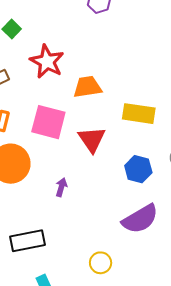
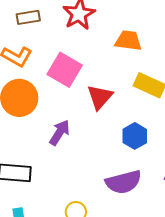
orange trapezoid: (87, 87) -> (128, 41), moved
purple arrow: (61, 187) -> (60, 133), size x1.5

